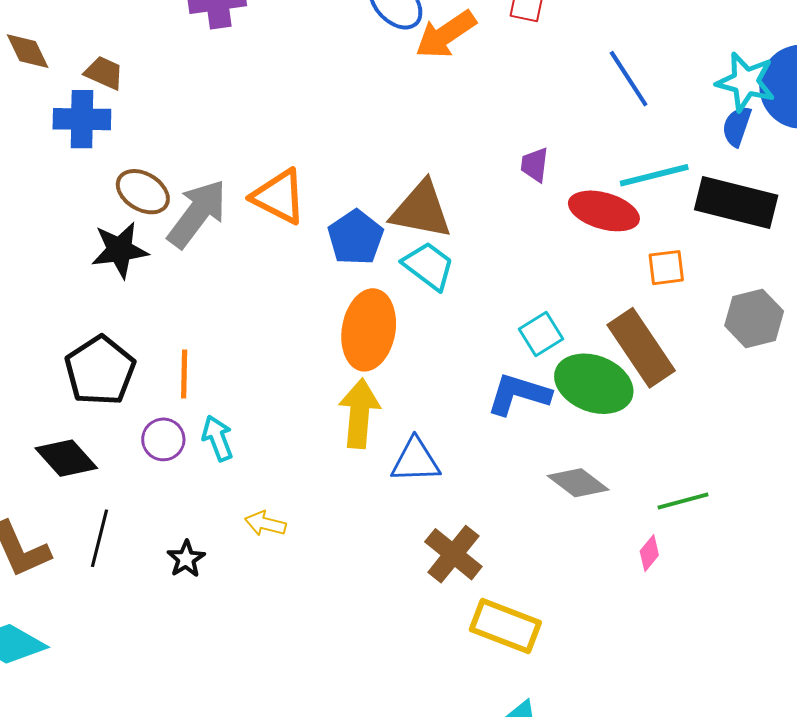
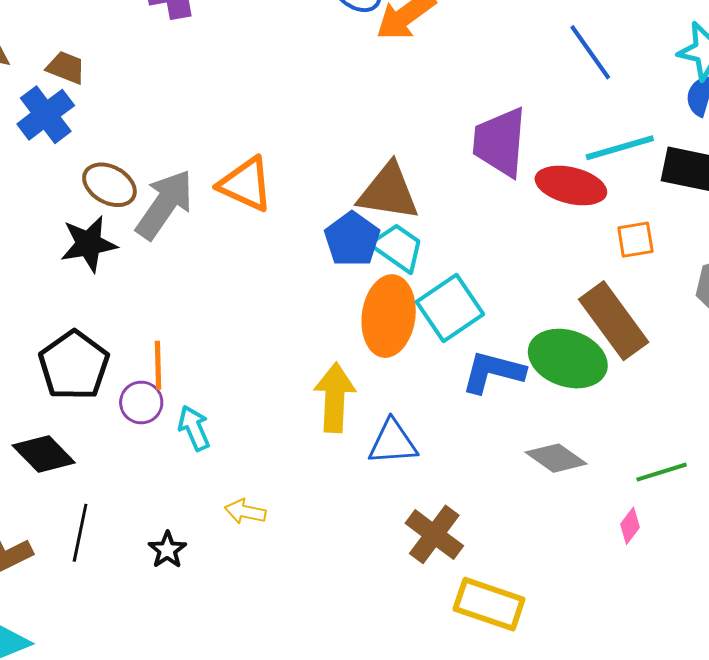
blue cross: (82, 119) -> (46, 115), turned -36
purple trapezoid: (535, 165) -> (500, 142), size x2.0
blue pentagon: (356, 237) -> (352, 239), moved
orange ellipse: (369, 330) -> (389, 316), moved
cyan square: (541, 334) -> (450, 308), moved, size x1.5
purple circle: (163, 439) -> (141, 403), moved

